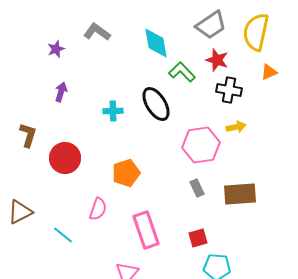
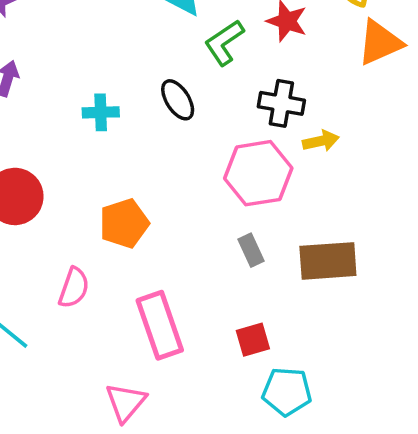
green L-shape: (182, 72) -> (224, 43), turned -80
orange triangle: (269, 72) -> (380, 43), size x1.6
black cross: (229, 90) -> (281, 103), moved
black ellipse: (156, 104) -> (178, 100), size x0.7

